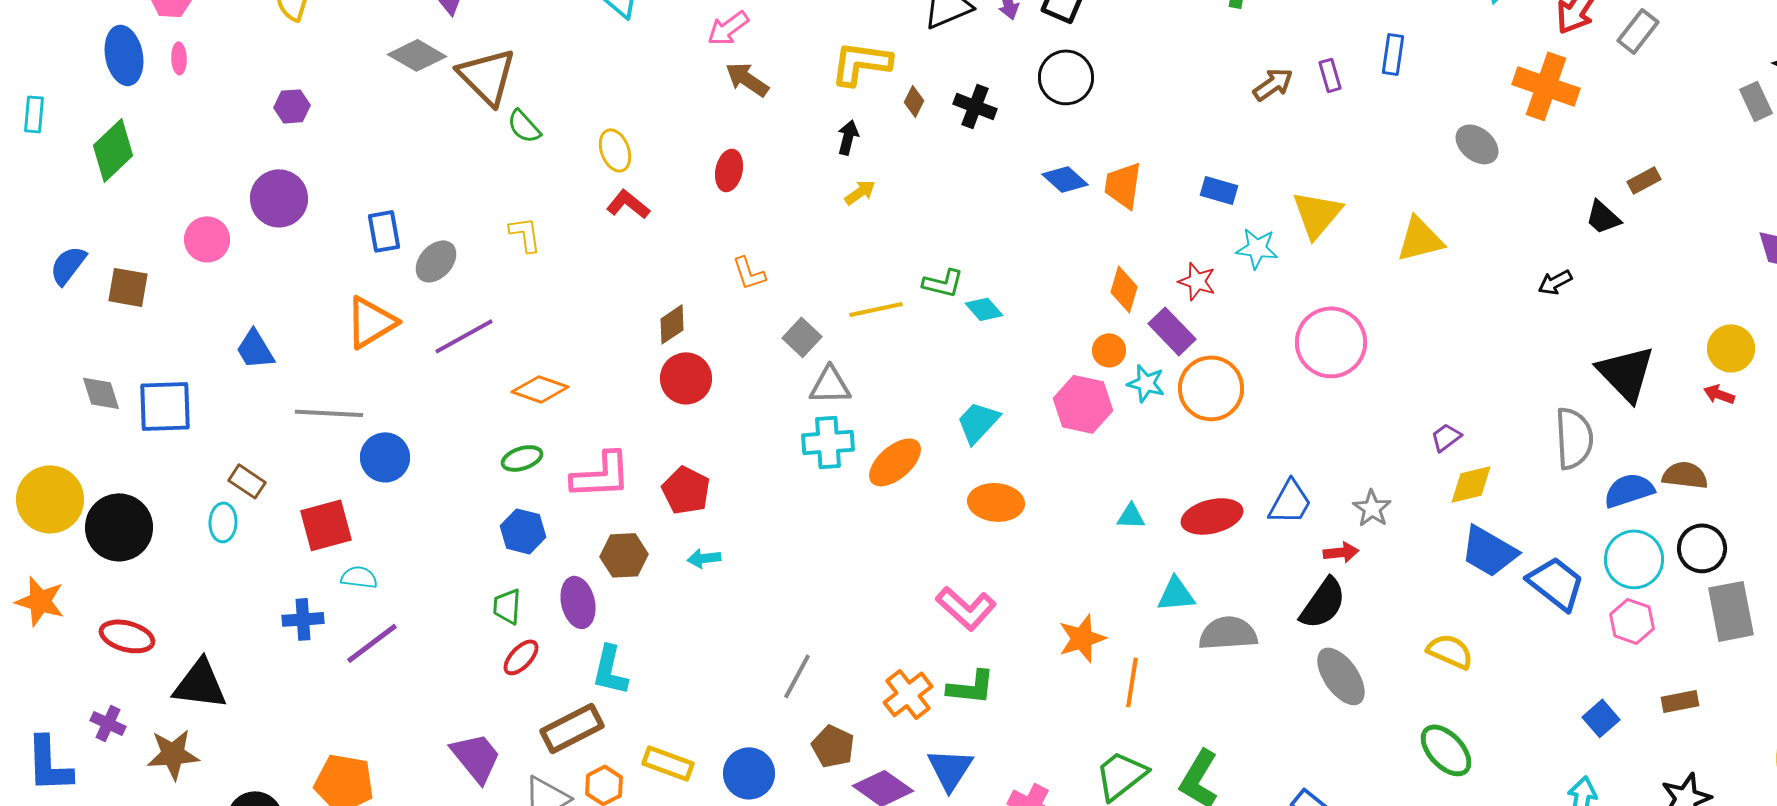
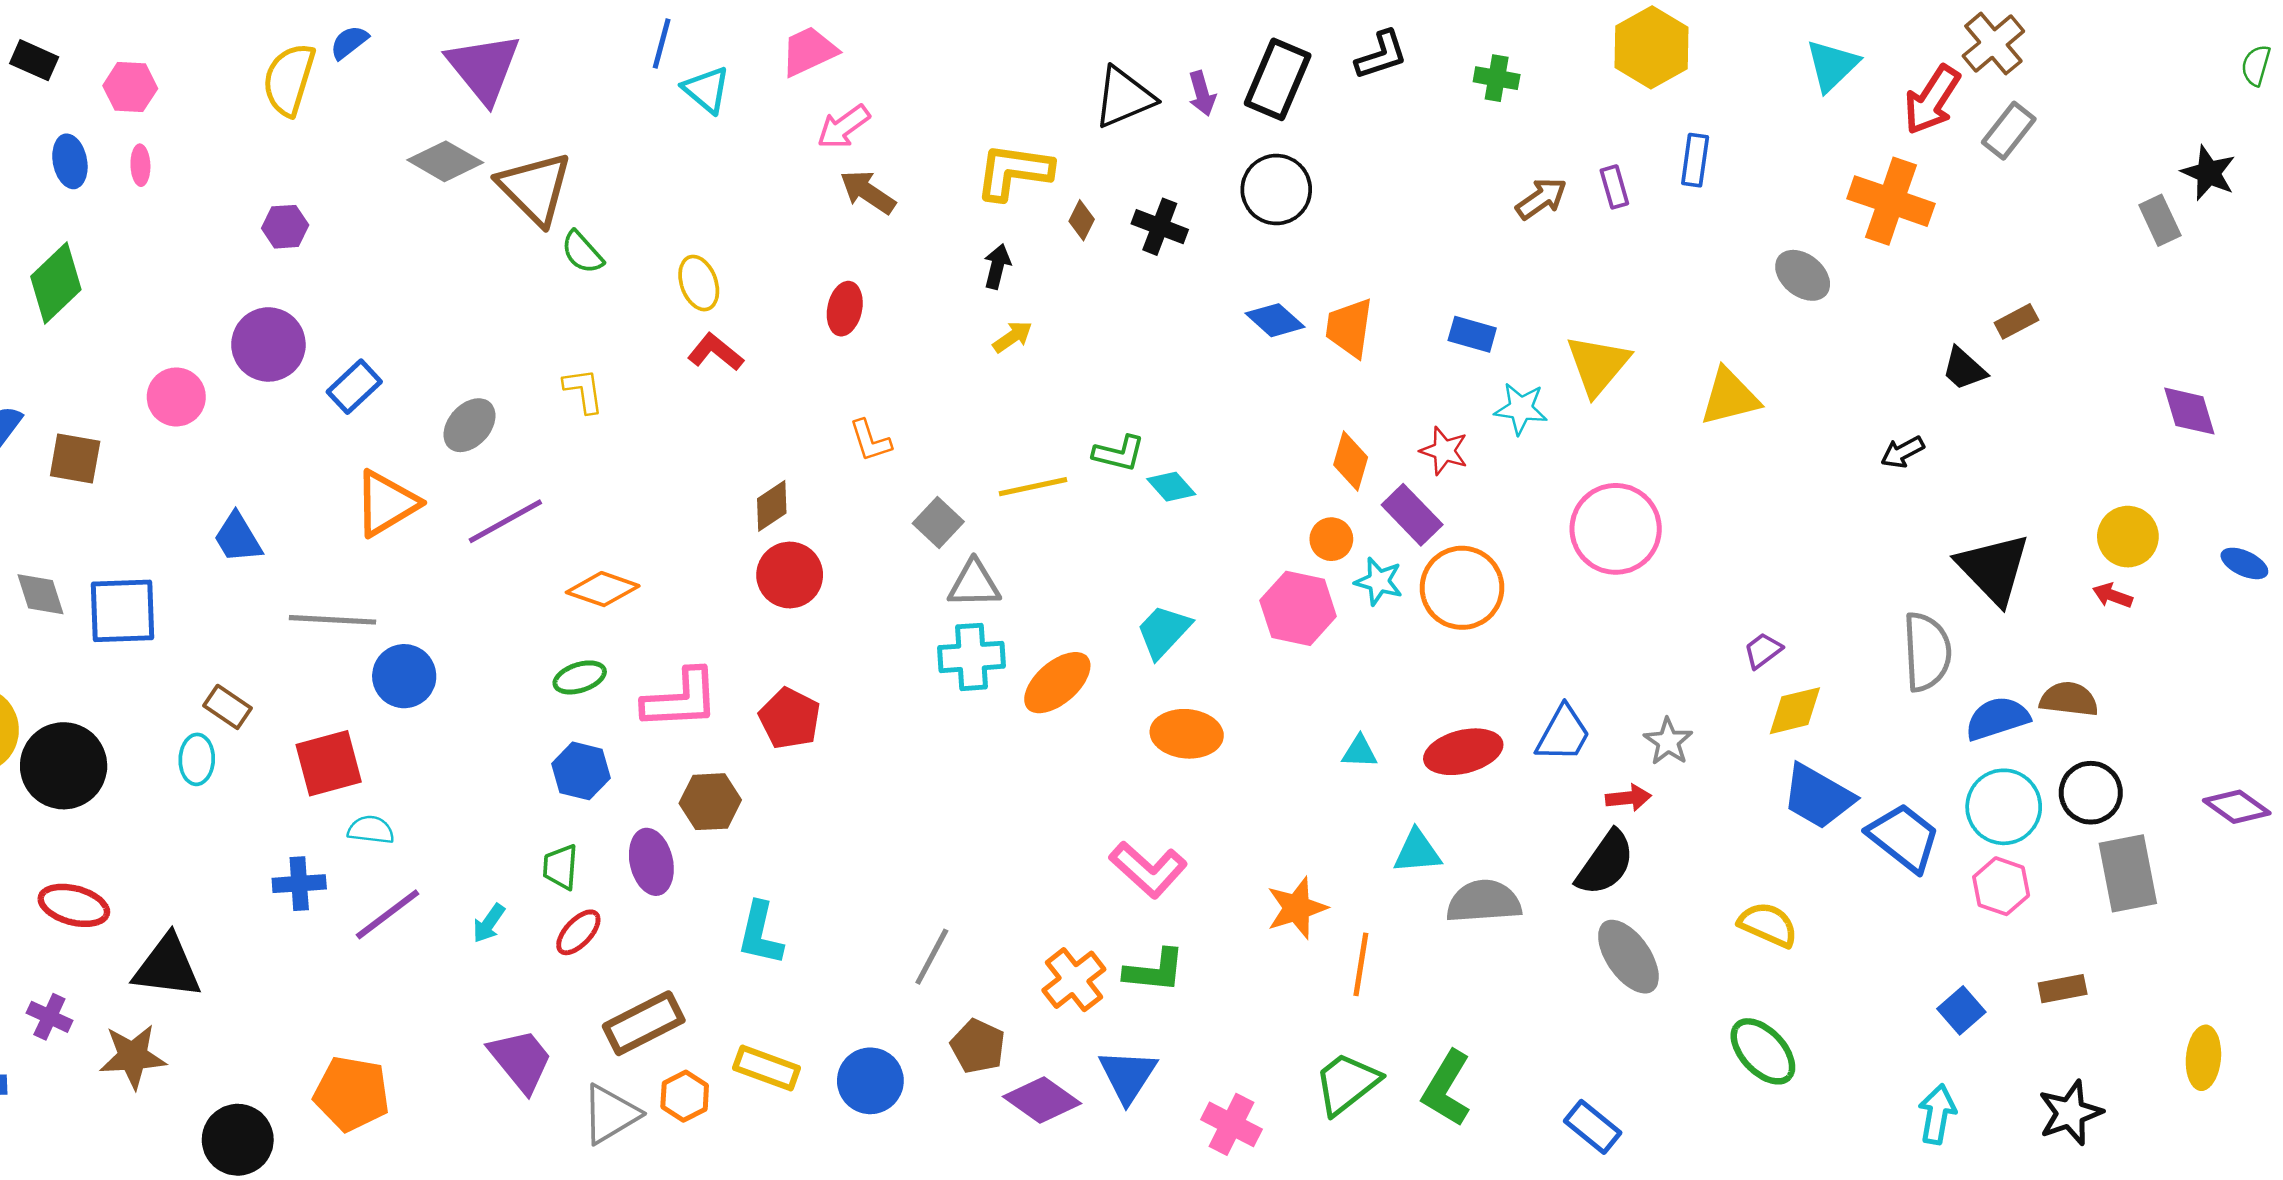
blue ellipse: (124, 55) -> (70, 161), size x0.7
blue rectangle: (384, 231) -> (354, 387), moved, turned 57
cyan arrow: (704, 558) -> (489, 923), moved, turned -48
cyan L-shape: (610, 670) -> (760, 934), moved

